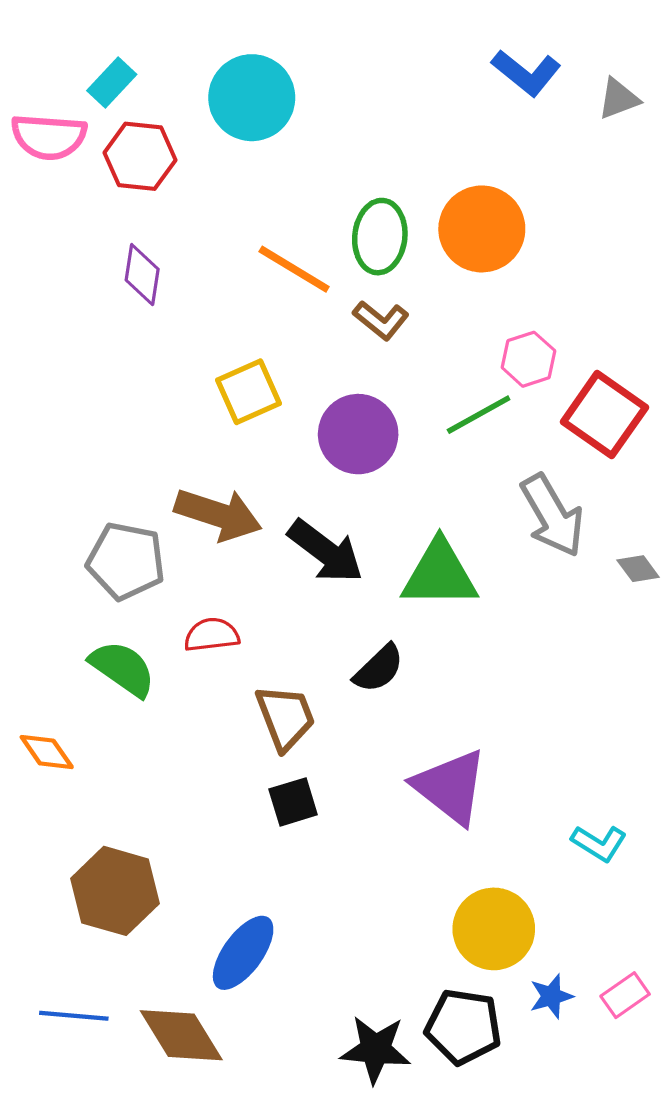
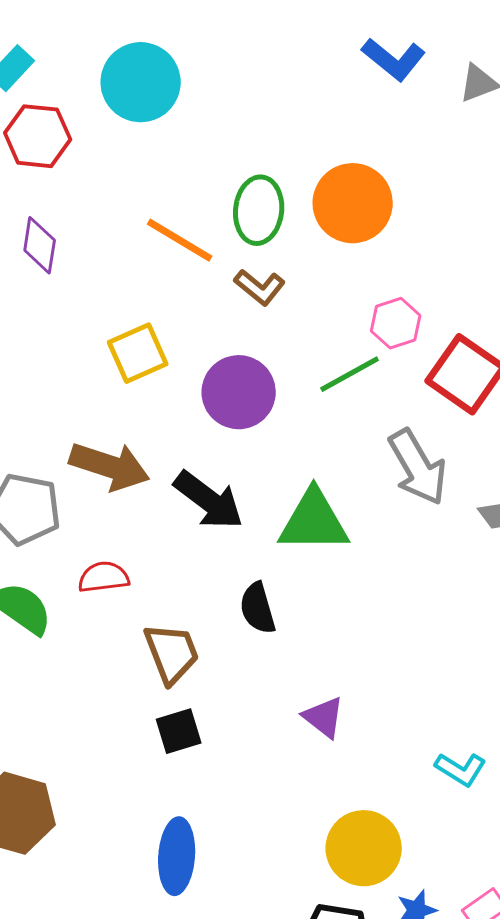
black semicircle: (379, 668) -> (258, 608), turned 118
purple triangle: (450, 787) -> (324, 717), size x0.6
blue ellipse: (243, 953) -> (177, 856), moved, turned -32

